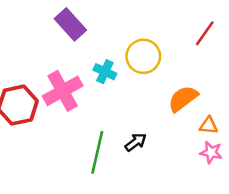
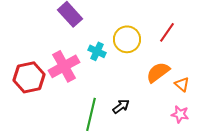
red line: (205, 33) -> (167, 32), moved
orange triangle: (209, 125) -> (182, 84), moved, turned 35

